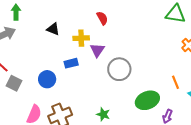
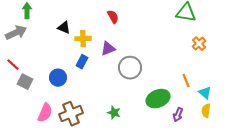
yellow cross: (81, 38) -> (83, 39), moved
purple triangle: (97, 50) -> (108, 49), turned 35
blue rectangle: (71, 63) -> (82, 62), turned -48

